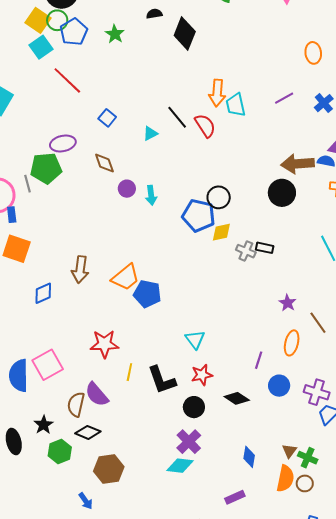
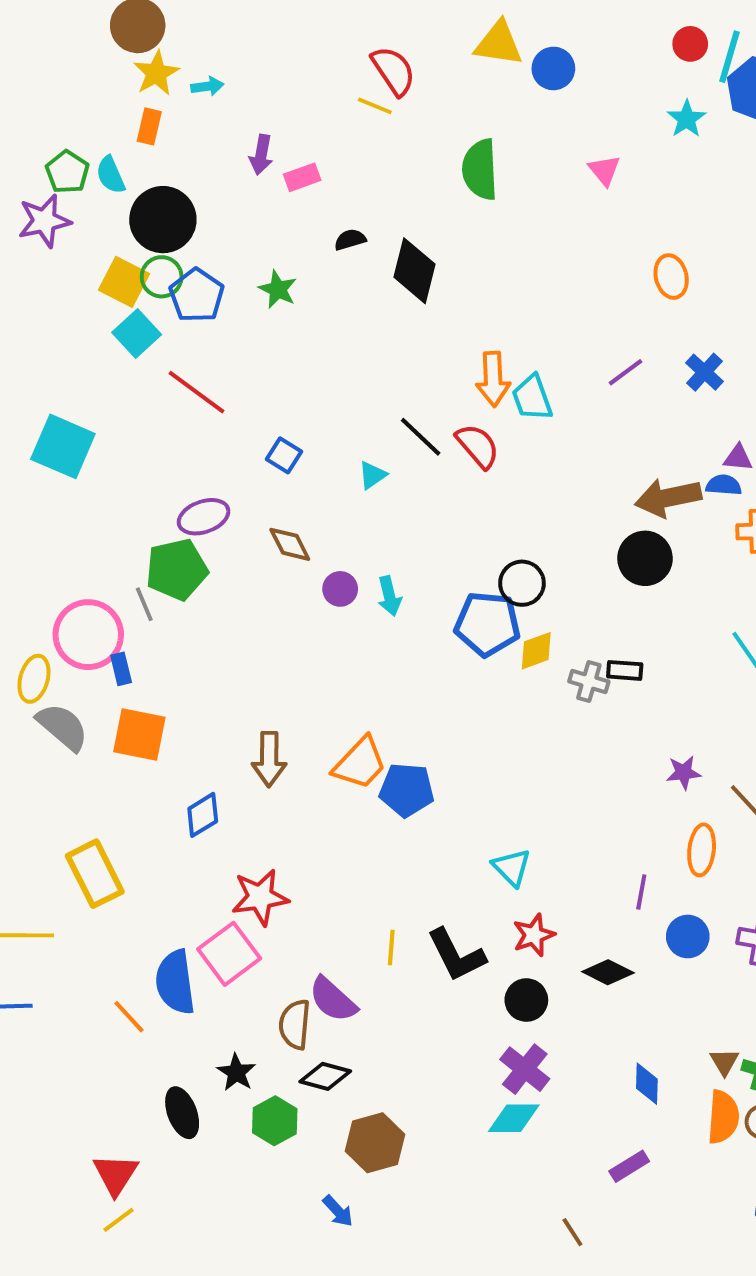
purple star: (288, 303) -> (684, 773), turned -30
red star: (104, 344) -> (260, 897), moved

